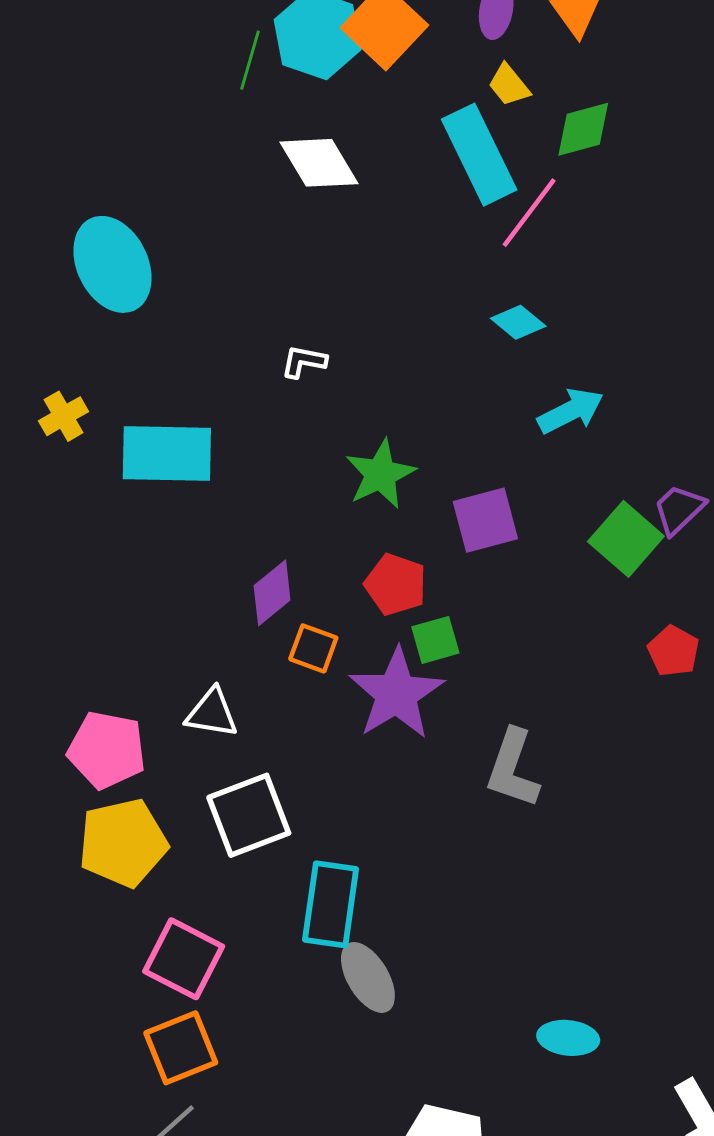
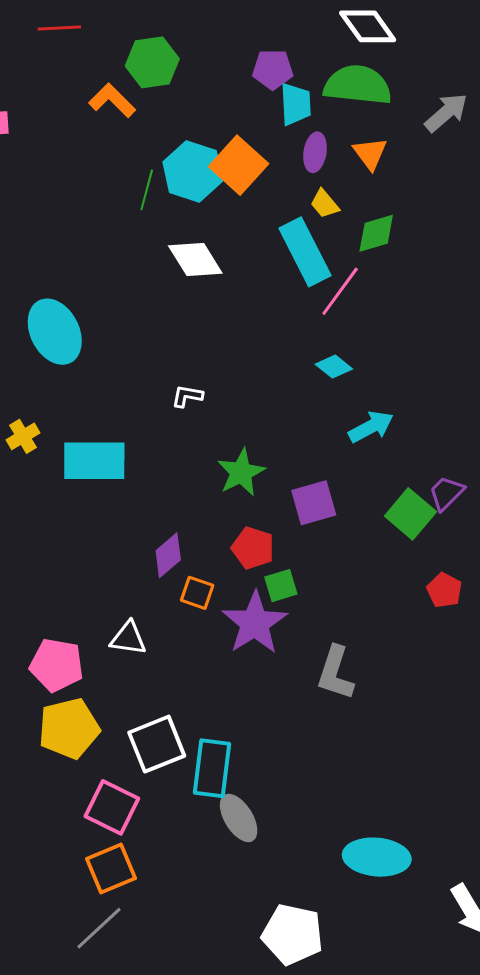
white square: (249, 815) -> (157, 744), moved
cyan ellipse: (568, 1038) -> (377, 857), size x1.6

